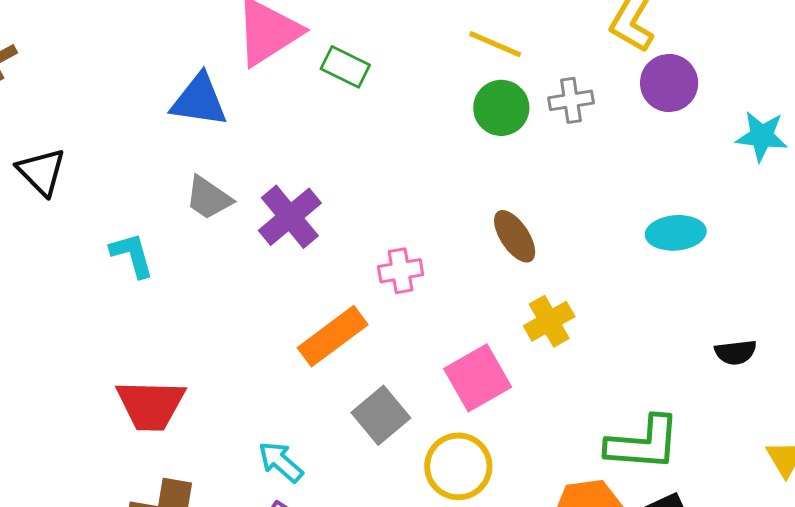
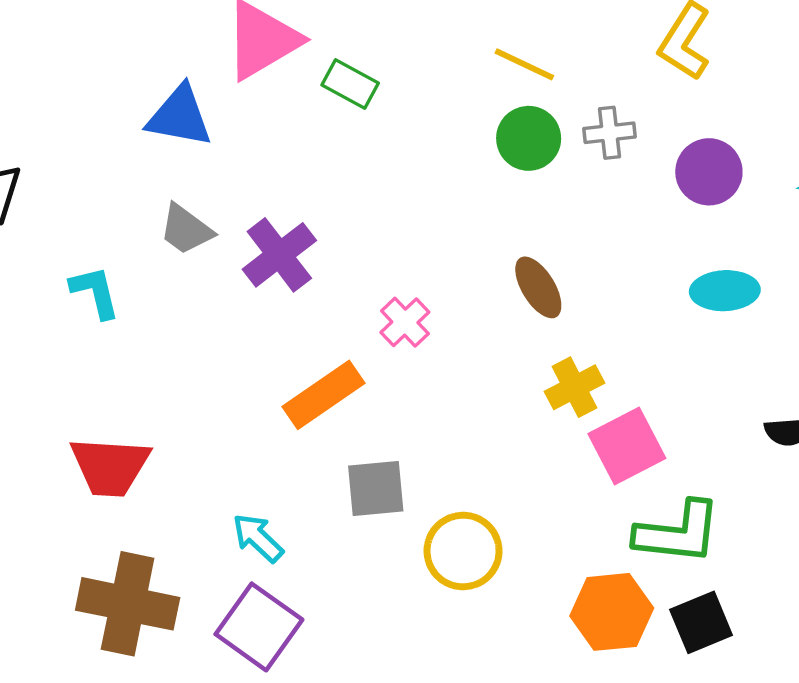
purple circle: (669, 83) -> (709, 172), moved
pink cross: (401, 271) -> (405, 322), turned -36
pink square: (478, 378) -> (627, 446), moved
gray square: (381, 415) -> (376, 488), turned 32

